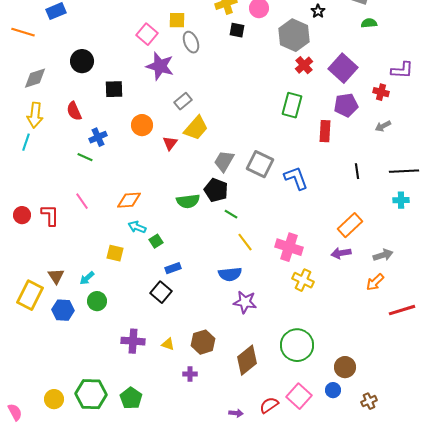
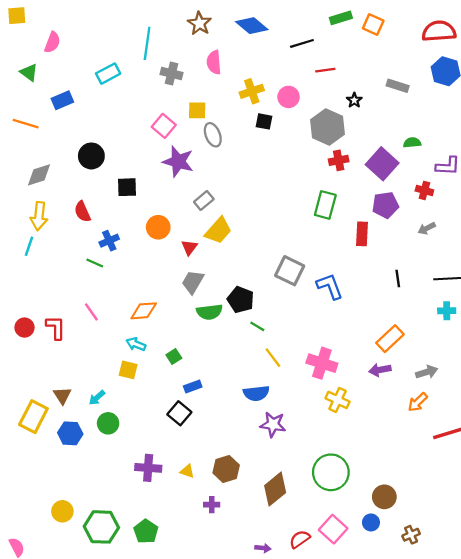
green semicircle: (369, 23) -> (412, 143), moved
red cross: (304, 65) -> (339, 160), turned 30
gray trapezoid: (224, 161) -> (193, 282), moved
cyan arrow: (137, 227) -> (136, 344), moved
yellow circle: (54, 399) -> (62, 511), moved

